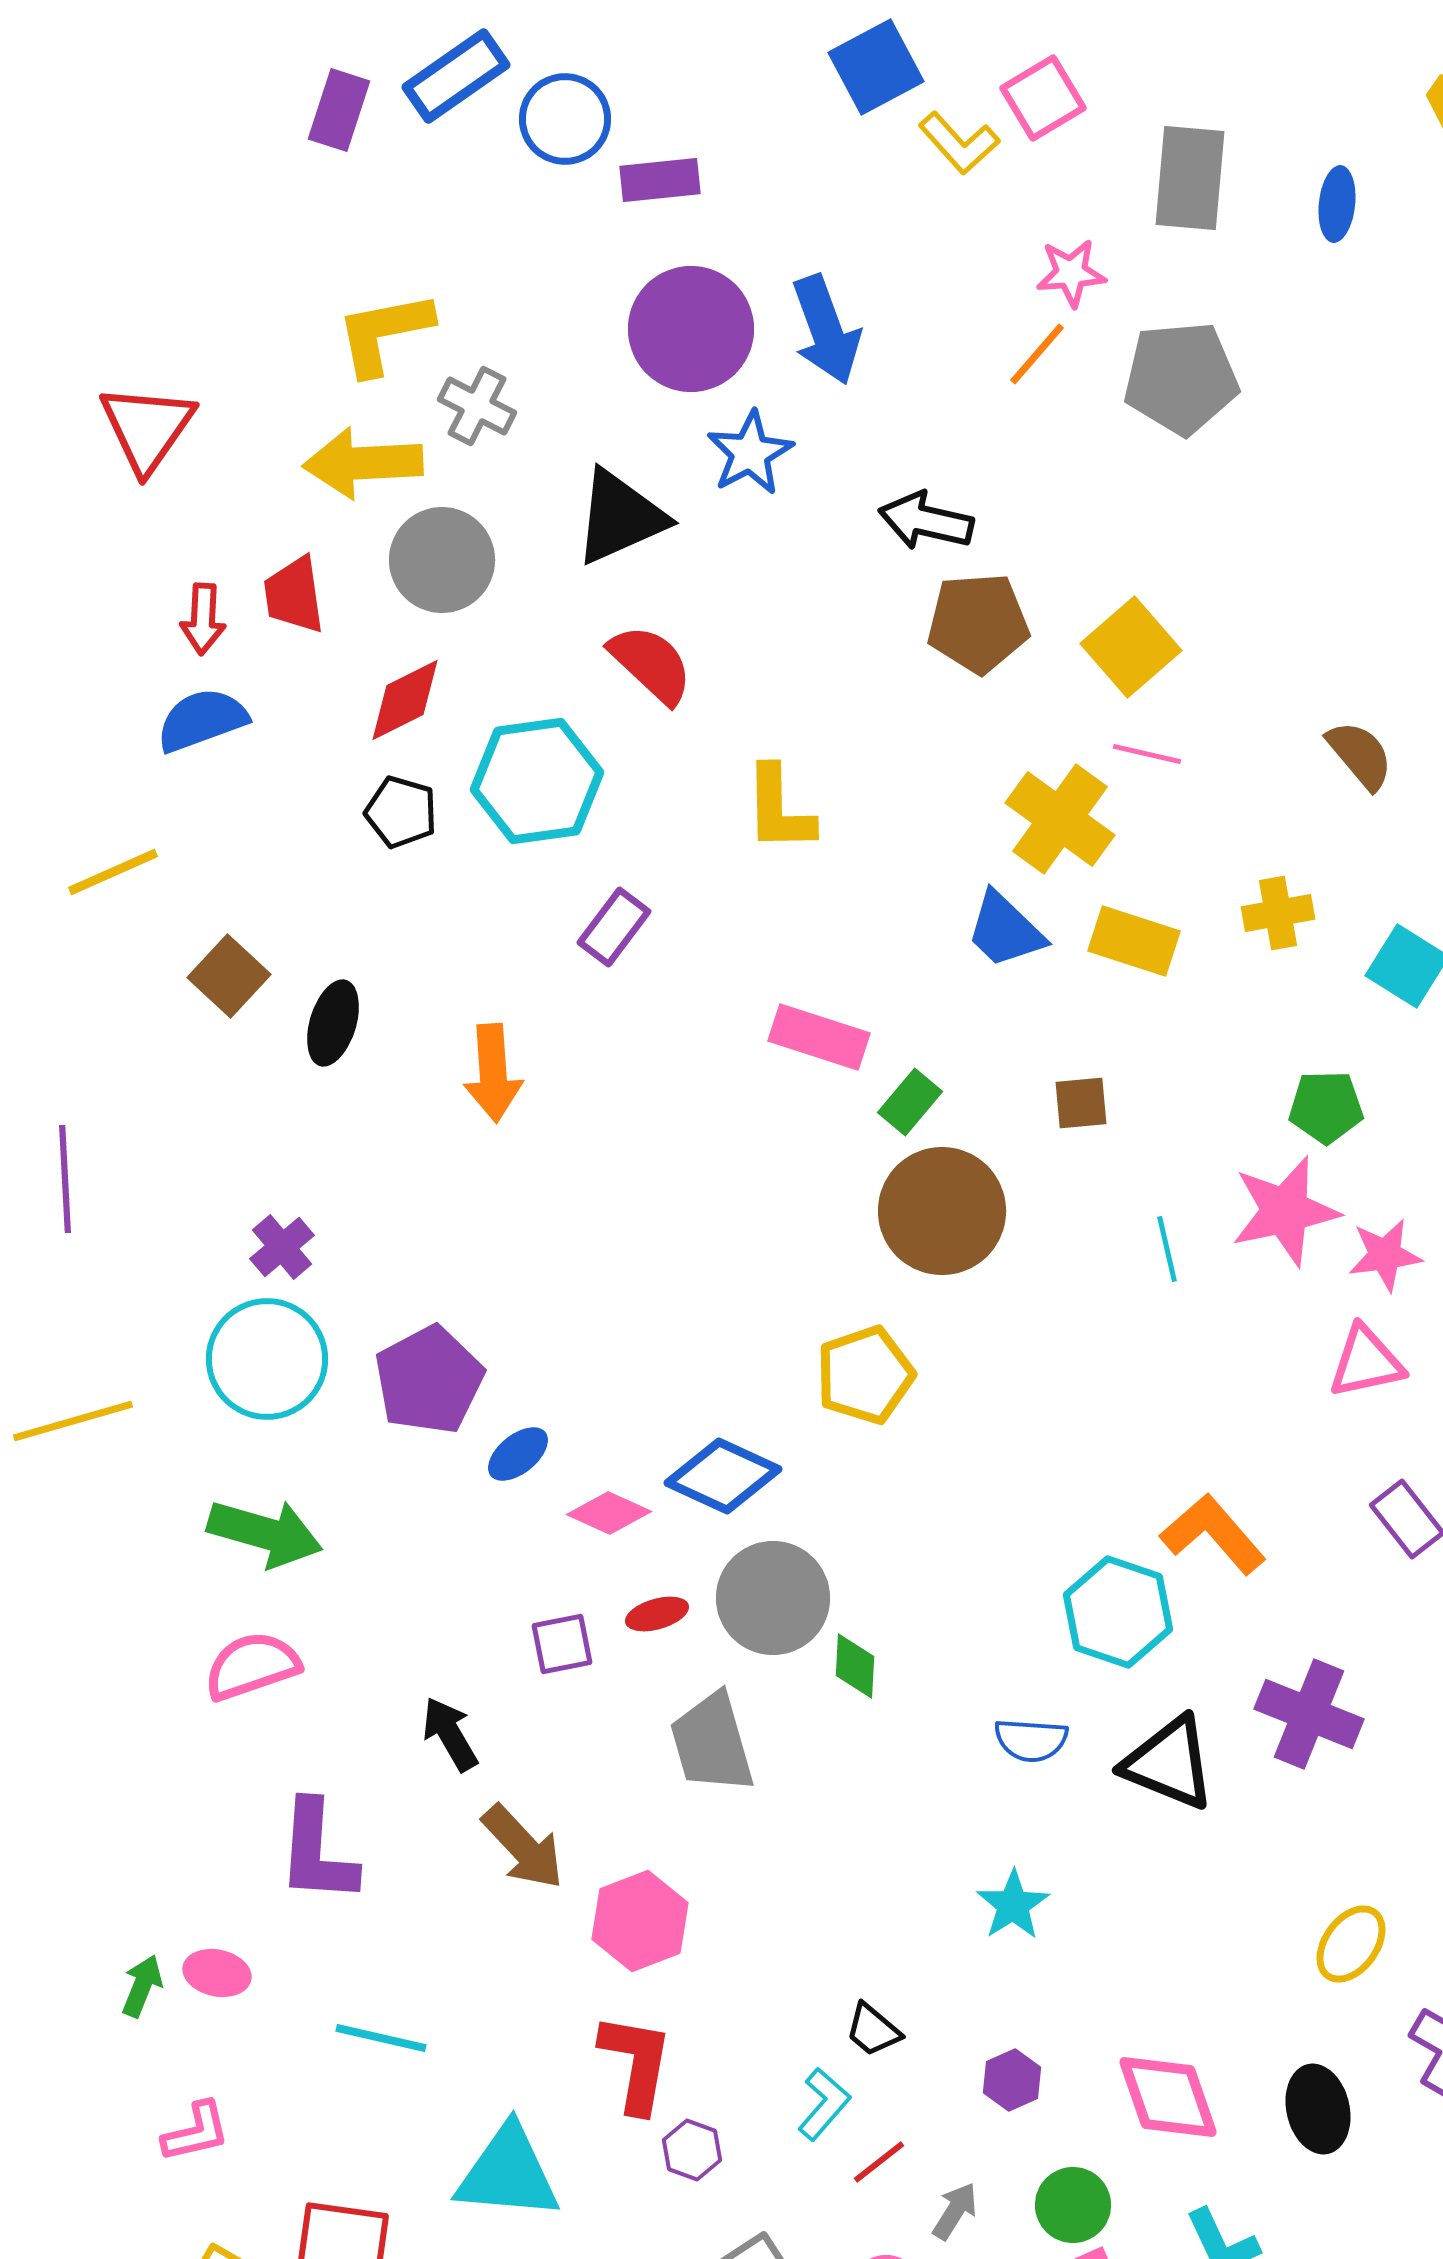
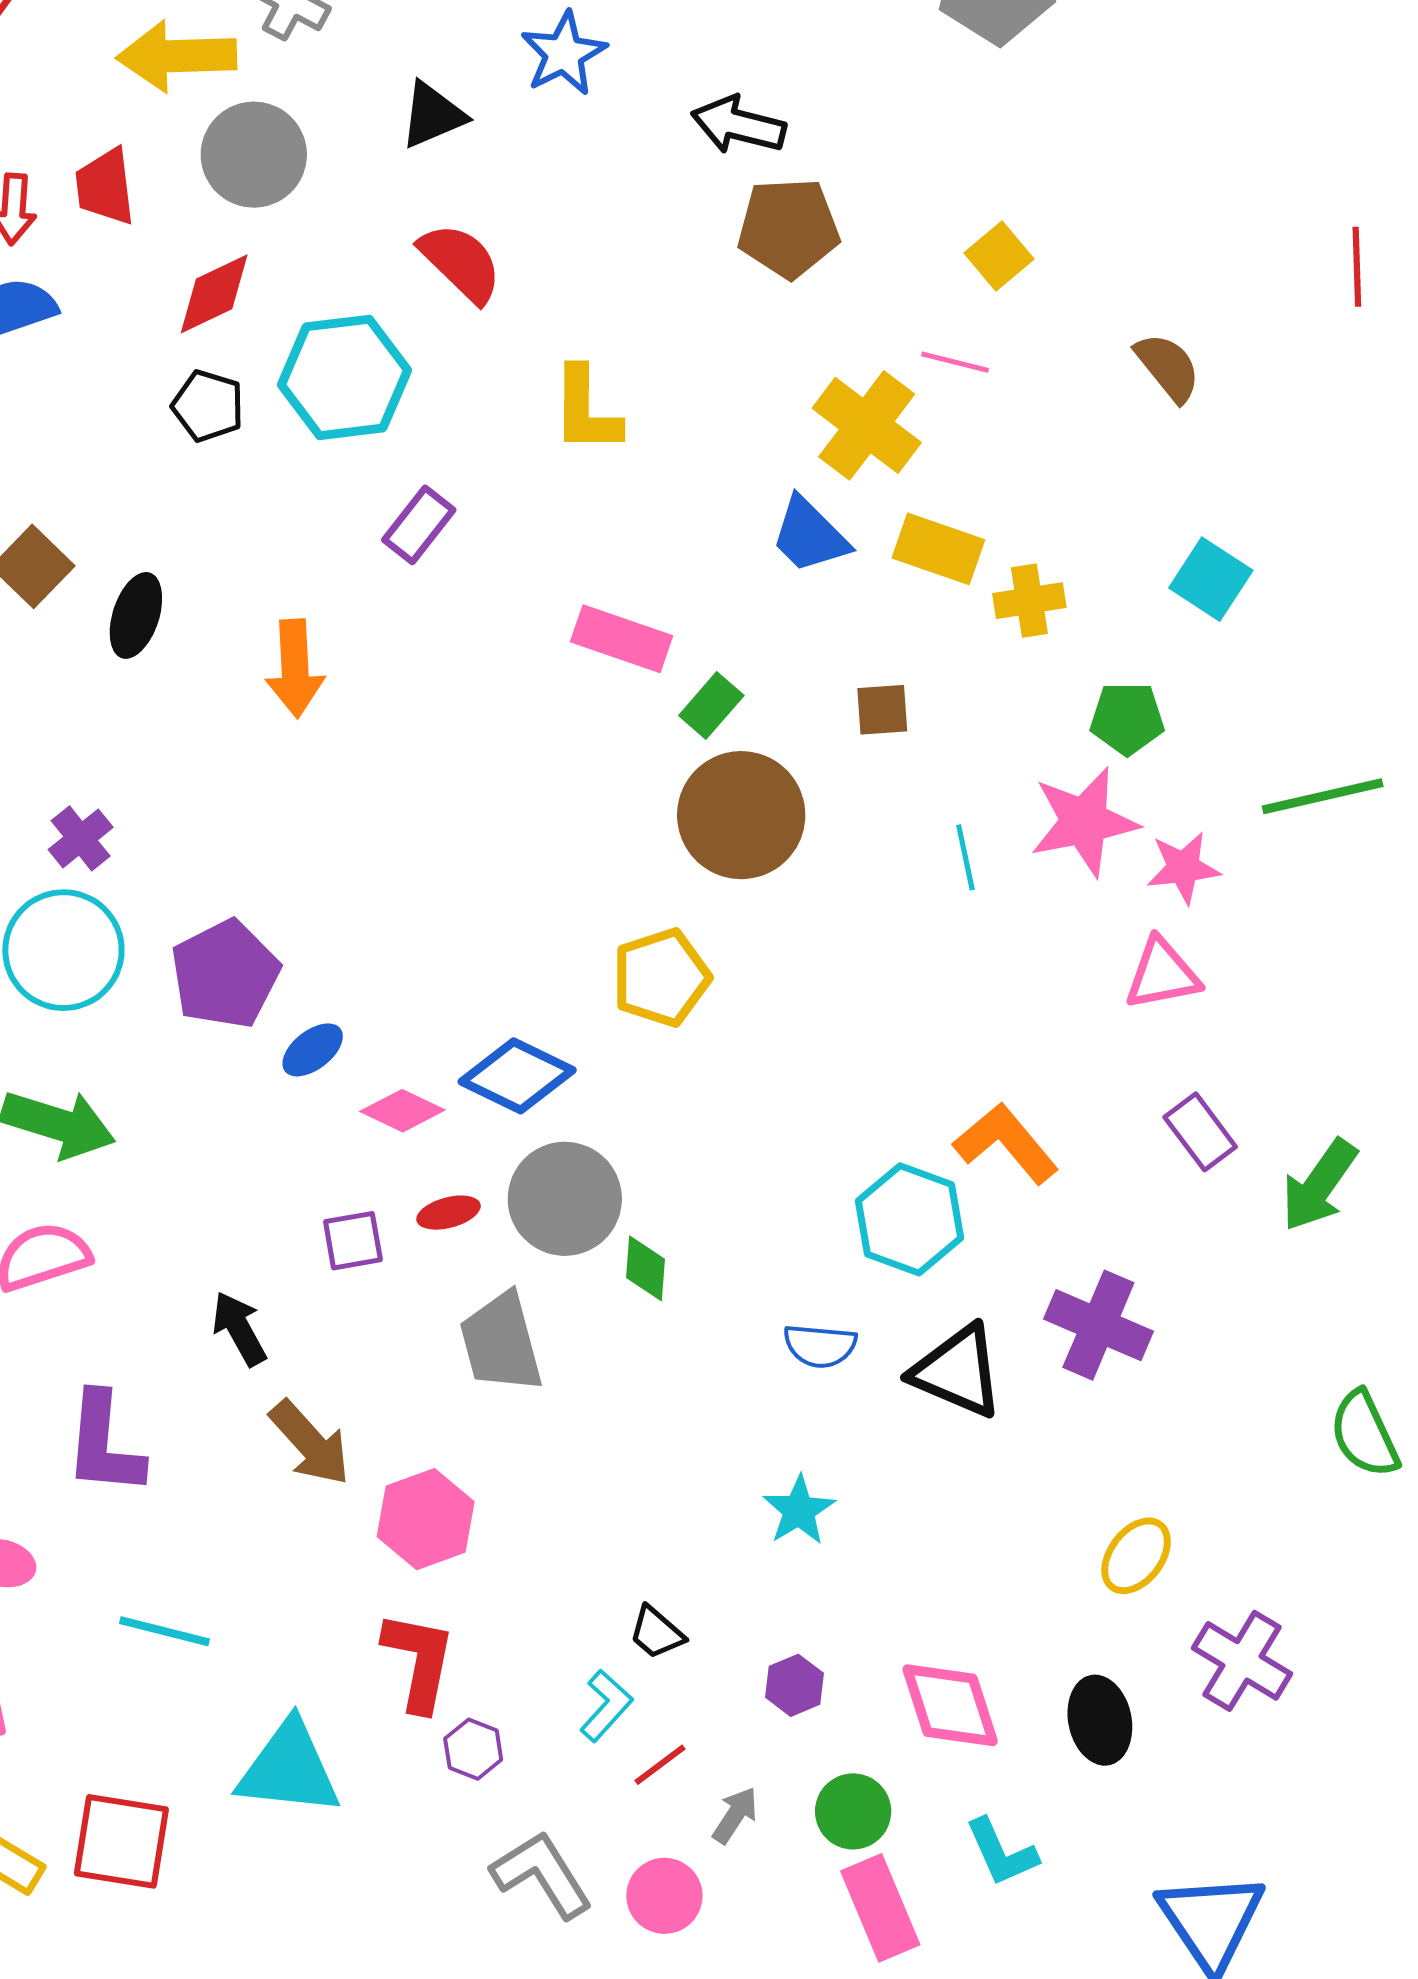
black triangle: (620, 517) -> (433, 115), size x0.7
yellow square: (1131, 647) -> (999, 256), moved, size x0.7
yellow cross: (1278, 913) -> (1029, 601), moved

